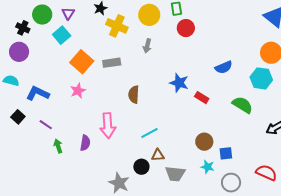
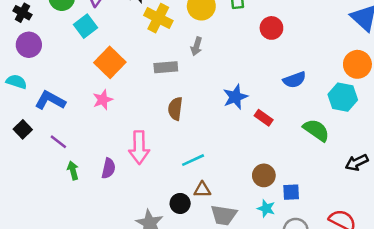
black cross: (23, 28) -> (22, 13), moved
red circle: (186, 28) -> (271, 28), moved
gray rectangle: (112, 63) -> (166, 67), moved
blue star: (179, 83) -> (235, 97), turned 30

